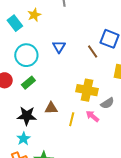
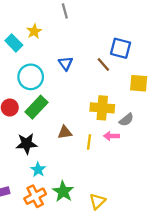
green rectangle: (28, 83) -> (36, 107), size x1.5
black star: (27, 116) -> (27, 144), moved
pink arrow: (92, 116) -> (111, 136), turned -32

